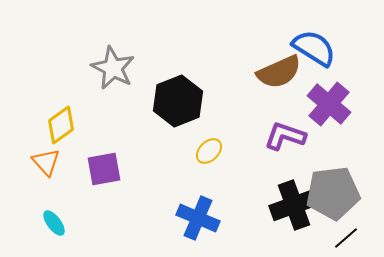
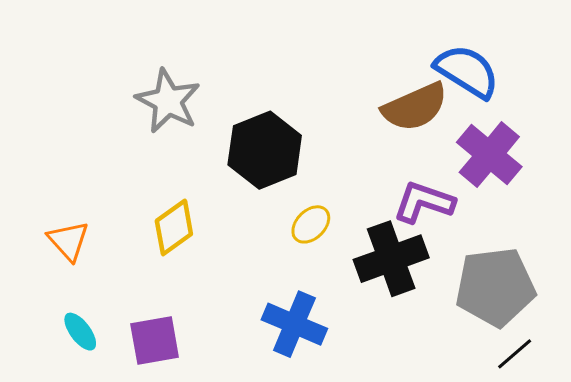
yellow diamond: (61, 125) -> (174, 227), moved
purple square: (104, 169) -> (155, 340), moved
black cross: (294, 205) -> (391, 259), moved

